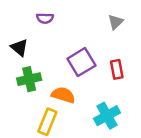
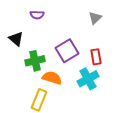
green cross: (29, 79) -> (35, 61), moved
cyan cross: (107, 116) -> (88, 79), moved

